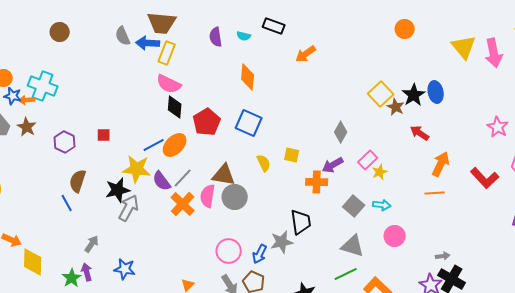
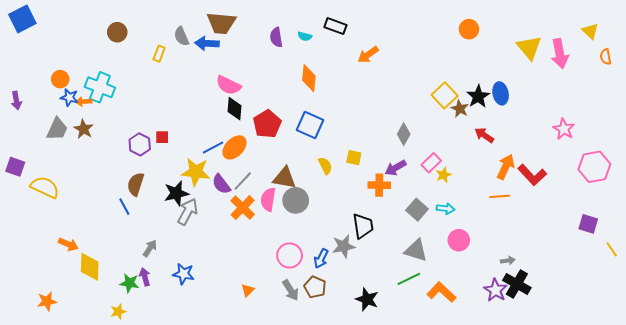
yellow rectangle: (167, 53) -> (159, 54), moved, size x0.7
purple hexagon: (65, 142) -> (140, 144), moved
red L-shape: (485, 178) -> (532, 175), moved
green star: (72, 278) -> (129, 283), turned -30

